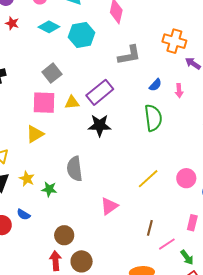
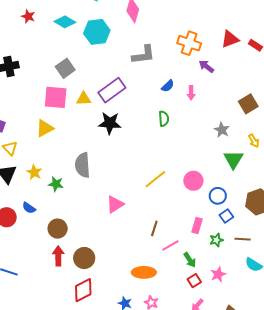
green semicircle: (153, 118) -> (164, 119), size x0.6
brown circle: (64, 235) -> (58, 229), moved

